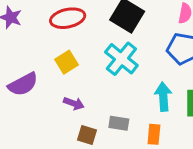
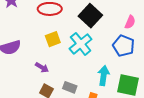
yellow square: (67, 62) -> (53, 39), moved

